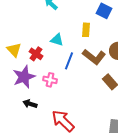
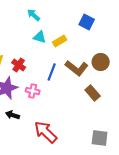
yellow rectangle: (86, 30) -> (60, 41), moved, turned 56
cyan triangle: (57, 40) -> (40, 37), moved

